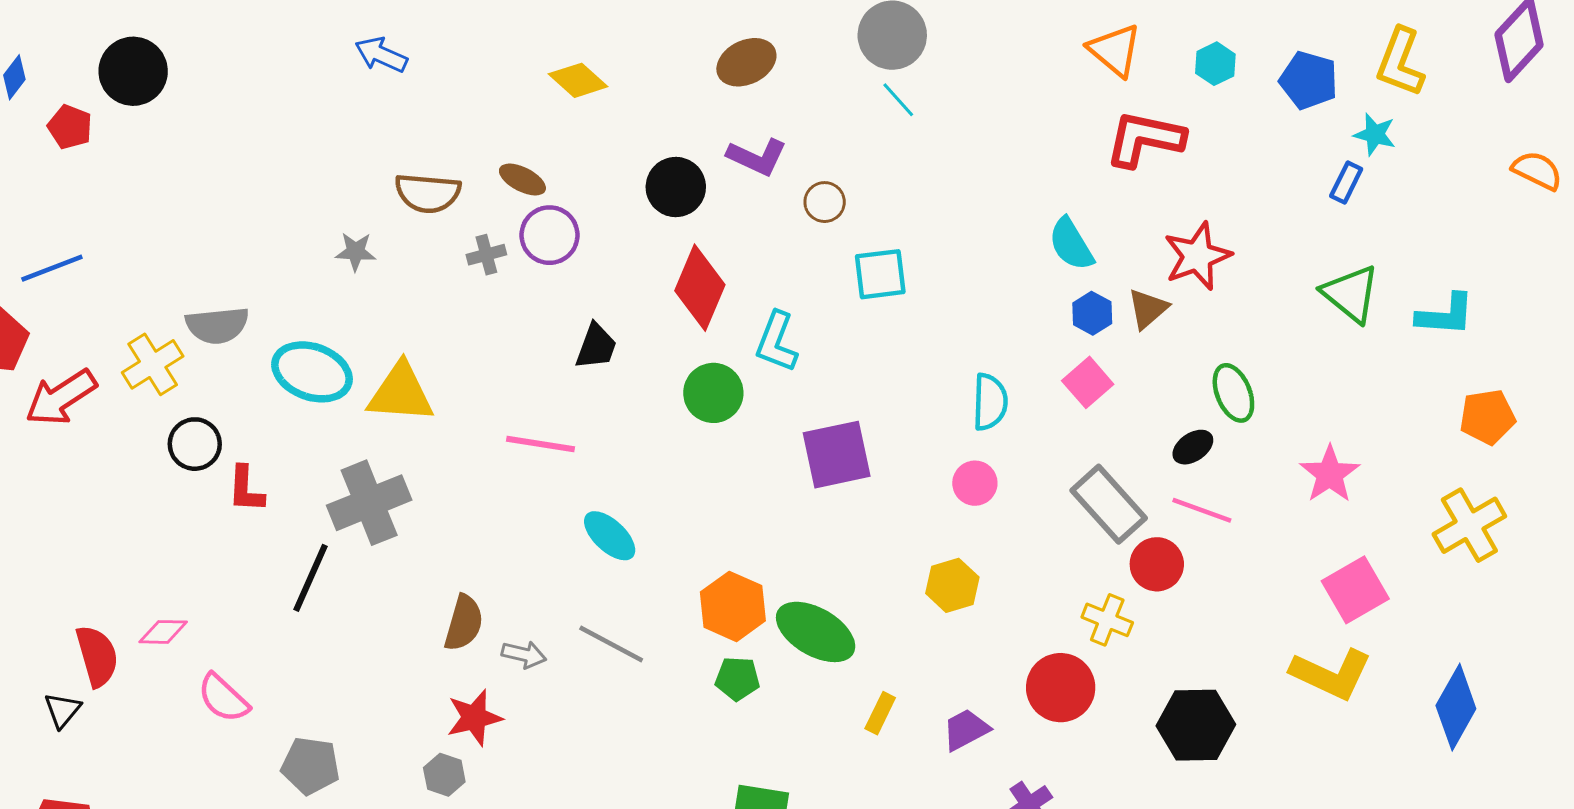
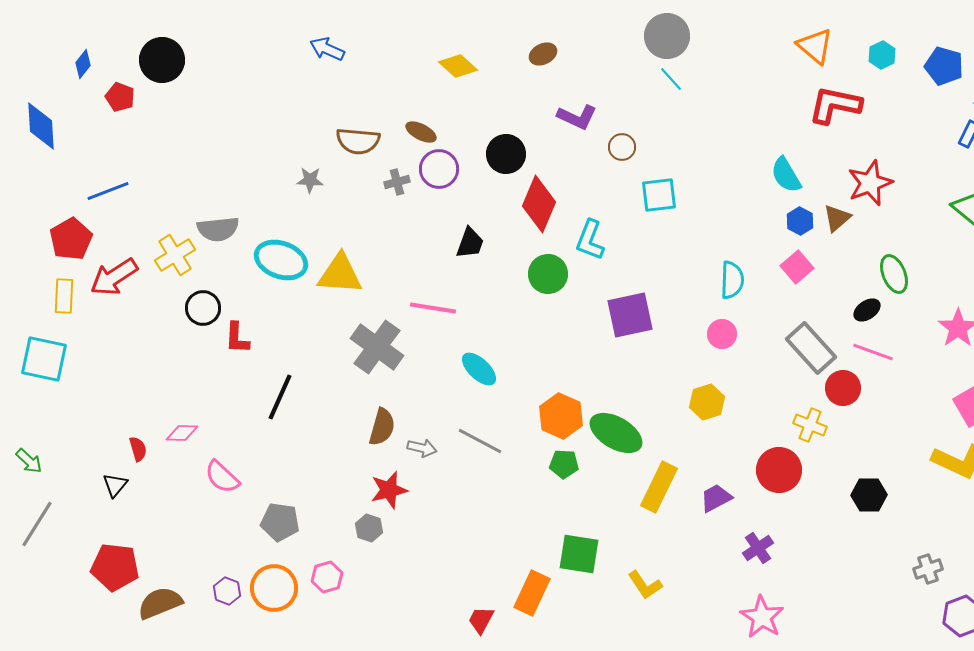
brown ellipse: (746, 62) -> (543, 54), moved, size x0.7
black circle: (676, 187) -> (506, 154), moved
gray cross: (369, 503) -> (377, 347), moved, turned -32
red semicircle: (97, 656) -> (138, 449), size x0.6
yellow rectangle: (880, 713) -> (659, 487), size x1.8
black hexagon: (1196, 725) -> (869, 495), size x0.7

